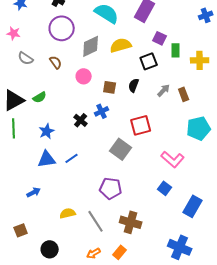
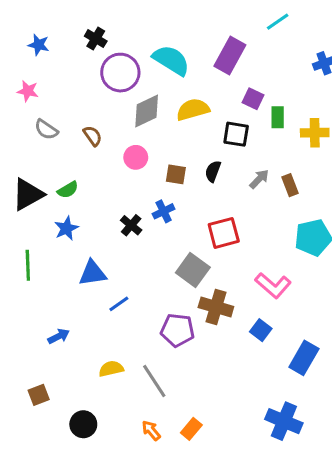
purple circle: (62, 28) -> (120, 73), moved
black square: (149, 61) -> (236, 134), turned 30
green line: (14, 128) -> (28, 265), moved
blue star: (47, 131) -> (66, 228), moved
blue line: (72, 158) -> (119, 304), moved
blue triangle: (47, 159) -> (93, 273), moved
brown cross: (131, 222) -> (216, 307), moved
orange arrow: (94, 253) -> (151, 430), turned 80

